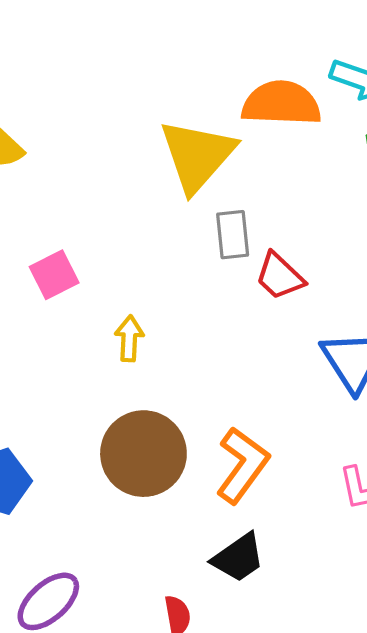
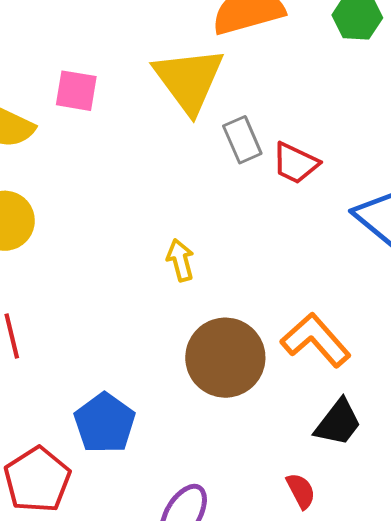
pink square: (54, 275) -> (76, 91), moved, turned -36
orange L-shape: (242, 465) -> (316, 340), turned -60

